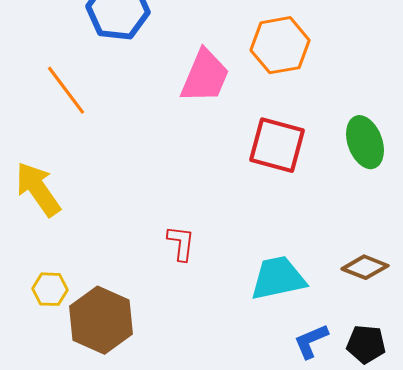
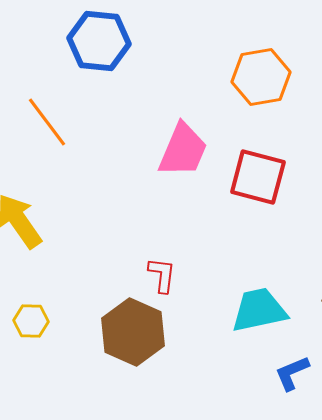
pink trapezoid: (205, 76) -> (183, 150), moved
brown hexagon: (101, 320) -> (133, 332), moved

